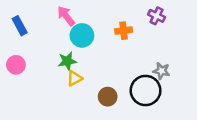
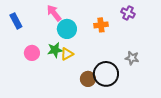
pink circle: (16, 65) -> (32, 53), moved
yellow triangle: (75, 78) -> (67, 54), moved
black circle: (146, 91) -> (106, 74), moved

